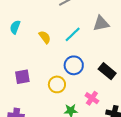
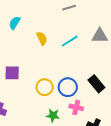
blue circle: (74, 65) -> (68, 87), moved
pink cross: (92, 98) -> (76, 107), turned -32

